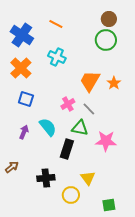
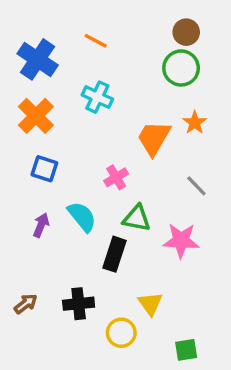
orange star: (114, 83) -> (195, 123), moved
gray line: (89, 109) -> (196, 186), moved
brown arrow: (12, 167) -> (26, 304), moved

